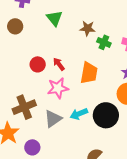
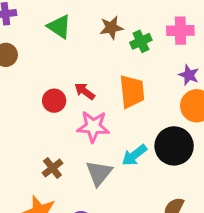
green cross: (104, 42) -> (141, 41), turned -32
pink star: (58, 88) -> (93, 127), turned 30
brown cross: (24, 107) -> (52, 168), size x0.6

